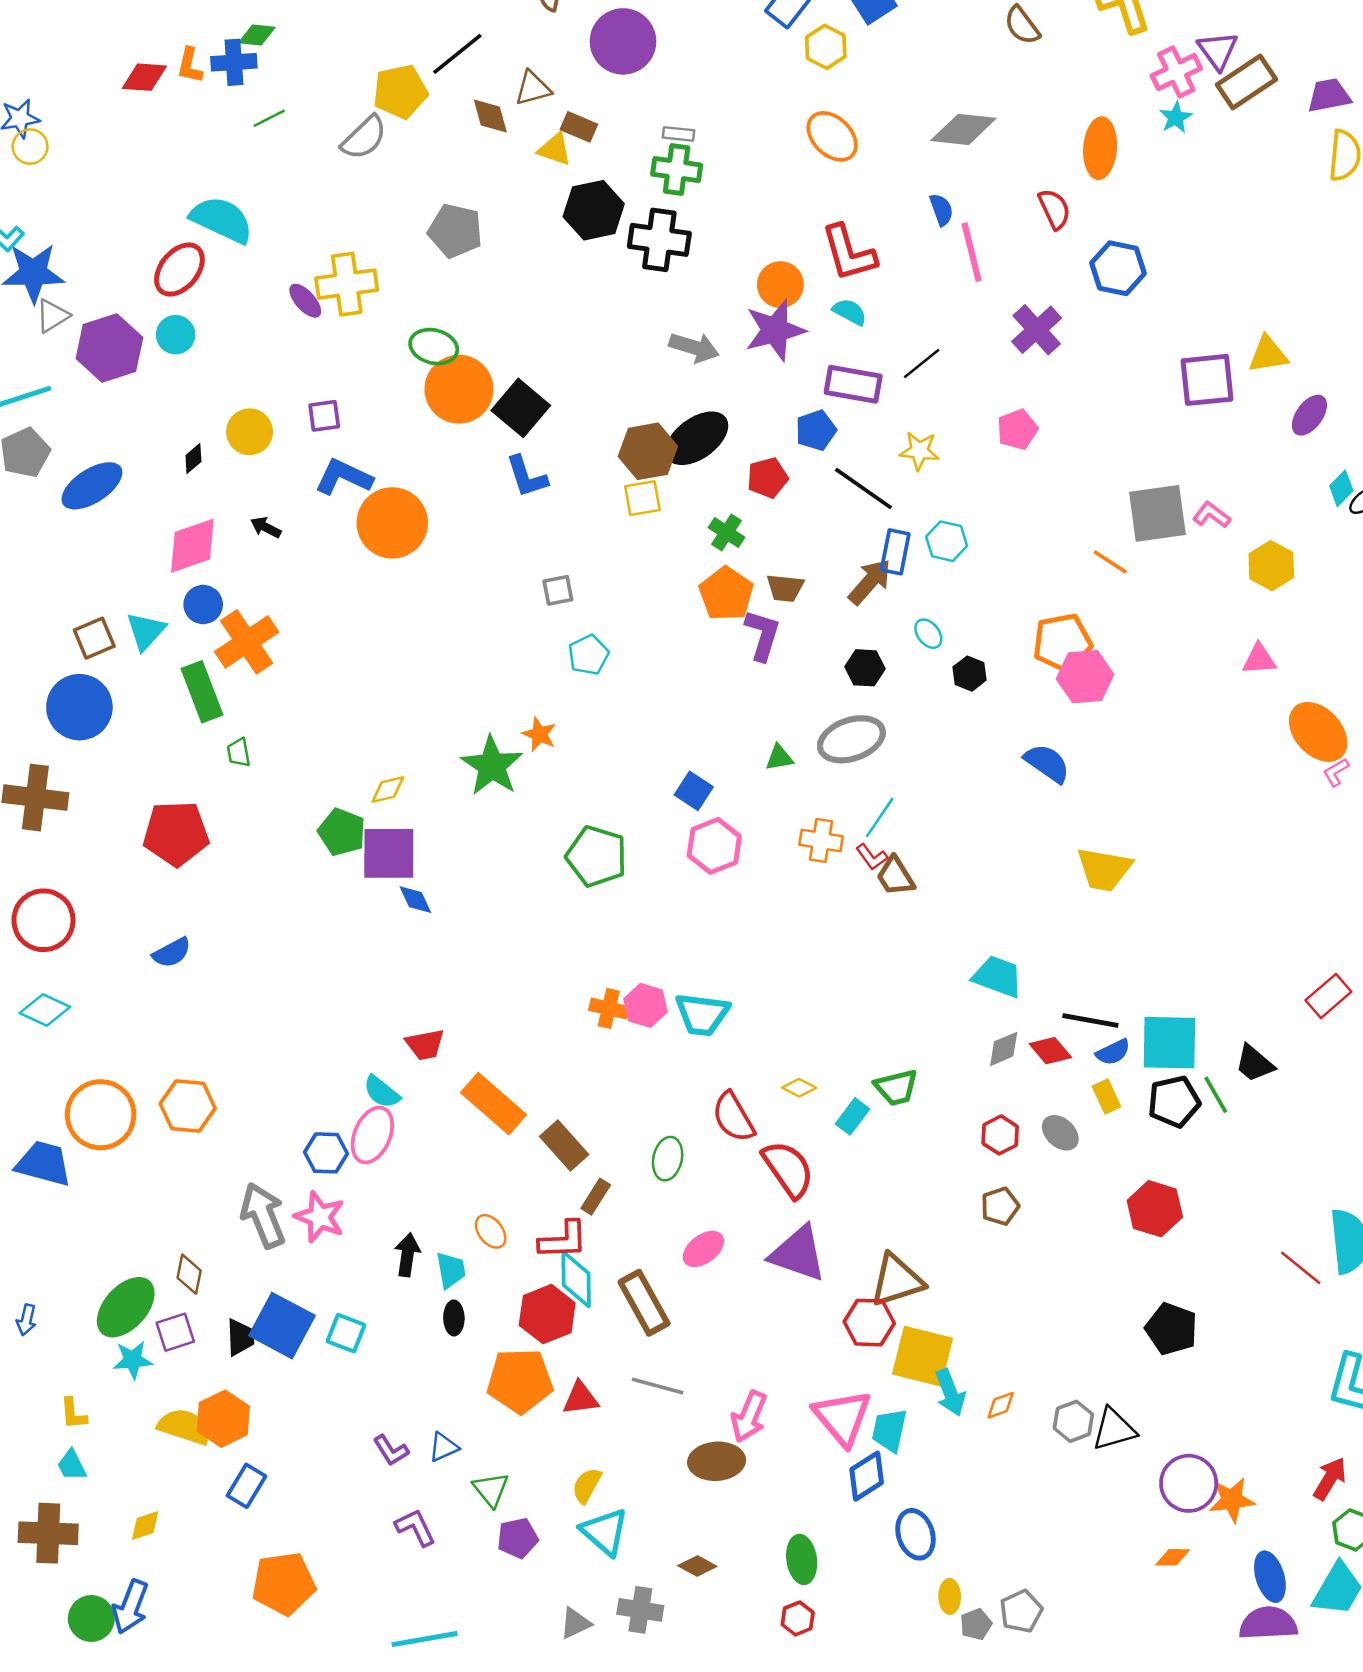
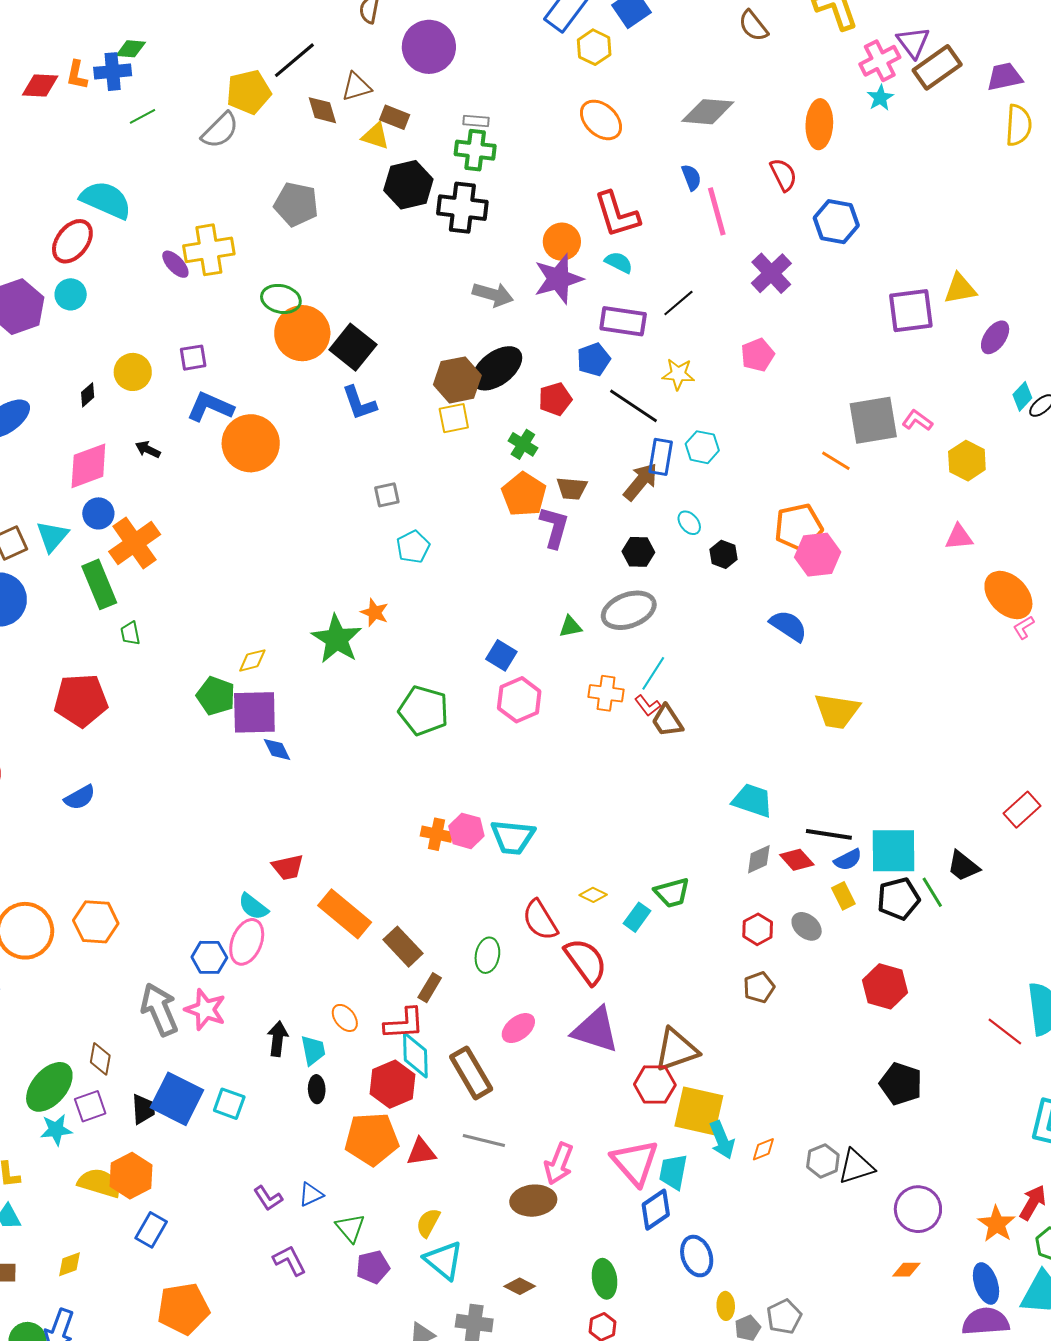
orange star: (1232, 1500) -> (997, 1224), moved, turned -30

